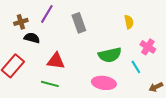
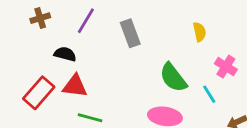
brown cross: (21, 22) -> (40, 18), moved
green semicircle: (110, 55) -> (173, 78), turned 65
red triangle: (56, 61) -> (75, 86), moved

